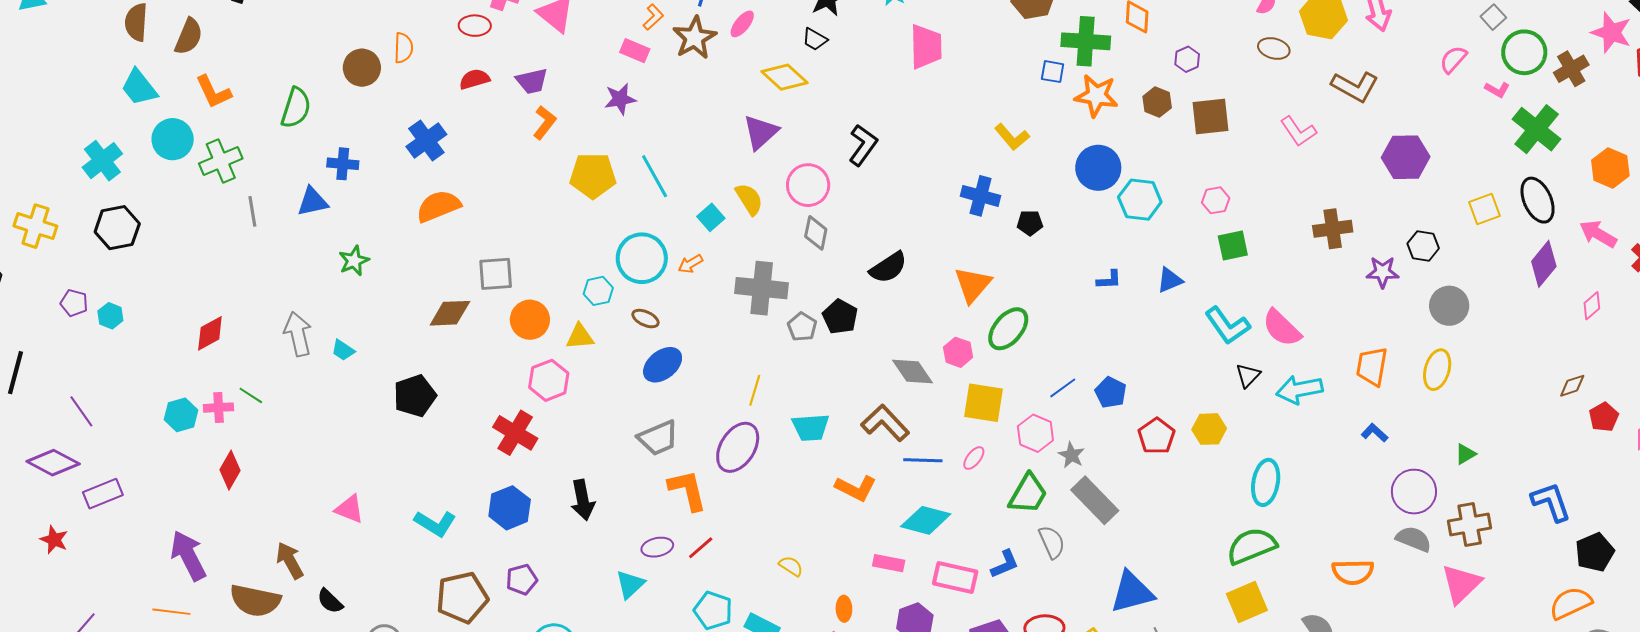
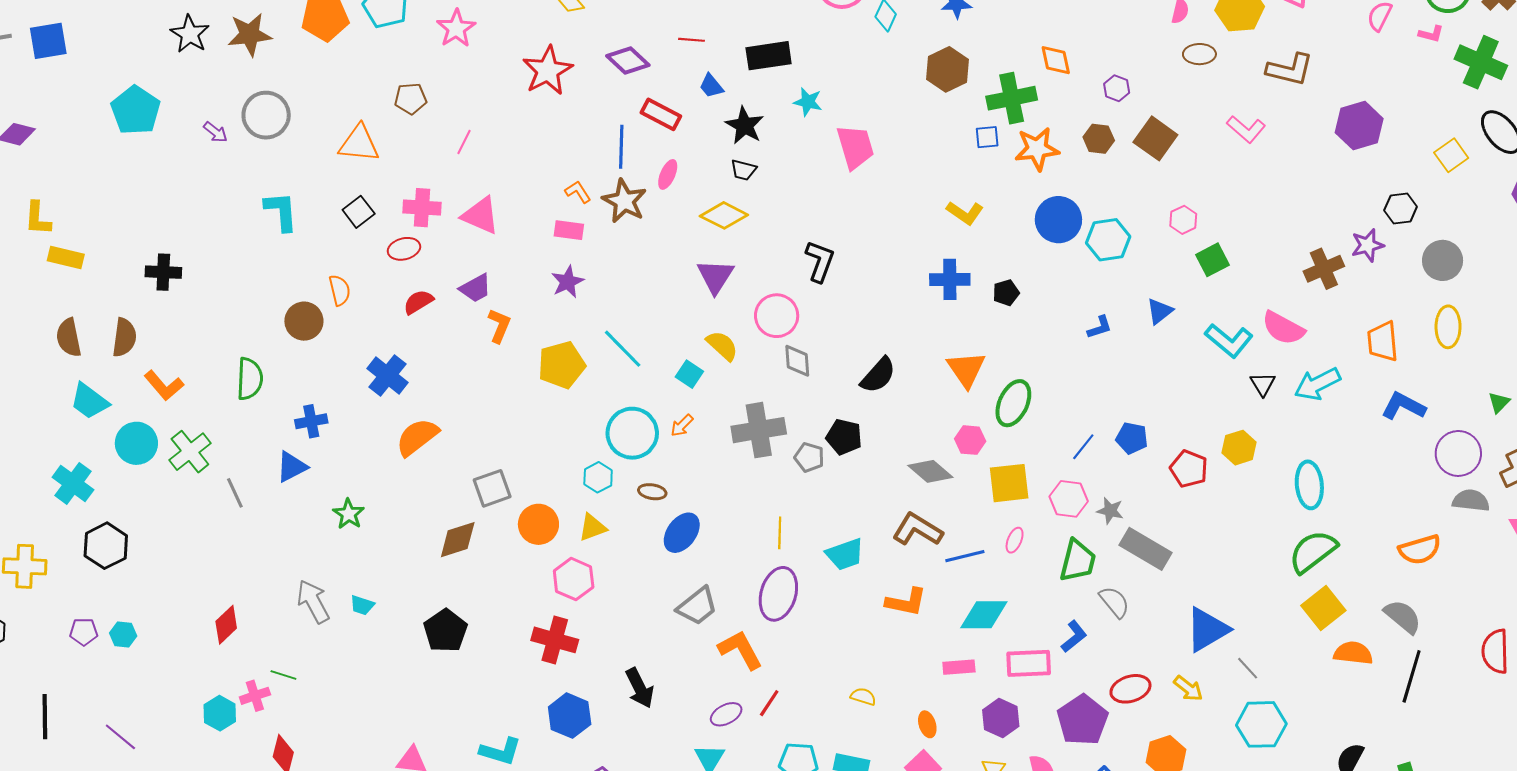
orange L-shape: (653, 17) -> (578, 192), turned -64
brown square: (1211, 117) -> (1155, 138), turned -33
brown cross: (1333, 229) -> (1324, 269), moved
blue L-shape: (1375, 433) -> (1403, 406), size x1.6

